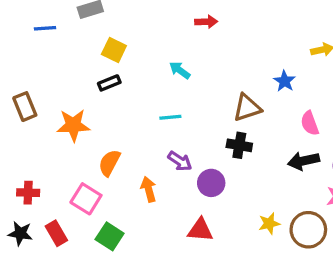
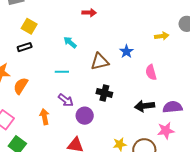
blue star: (285, 81) -> (126, 51), moved
brown triangle: (247, 108) -> (100, 62), moved
pink semicircle: (310, 123) -> (151, 72), moved
orange semicircle: (109, 163) -> (21, 86), moved

